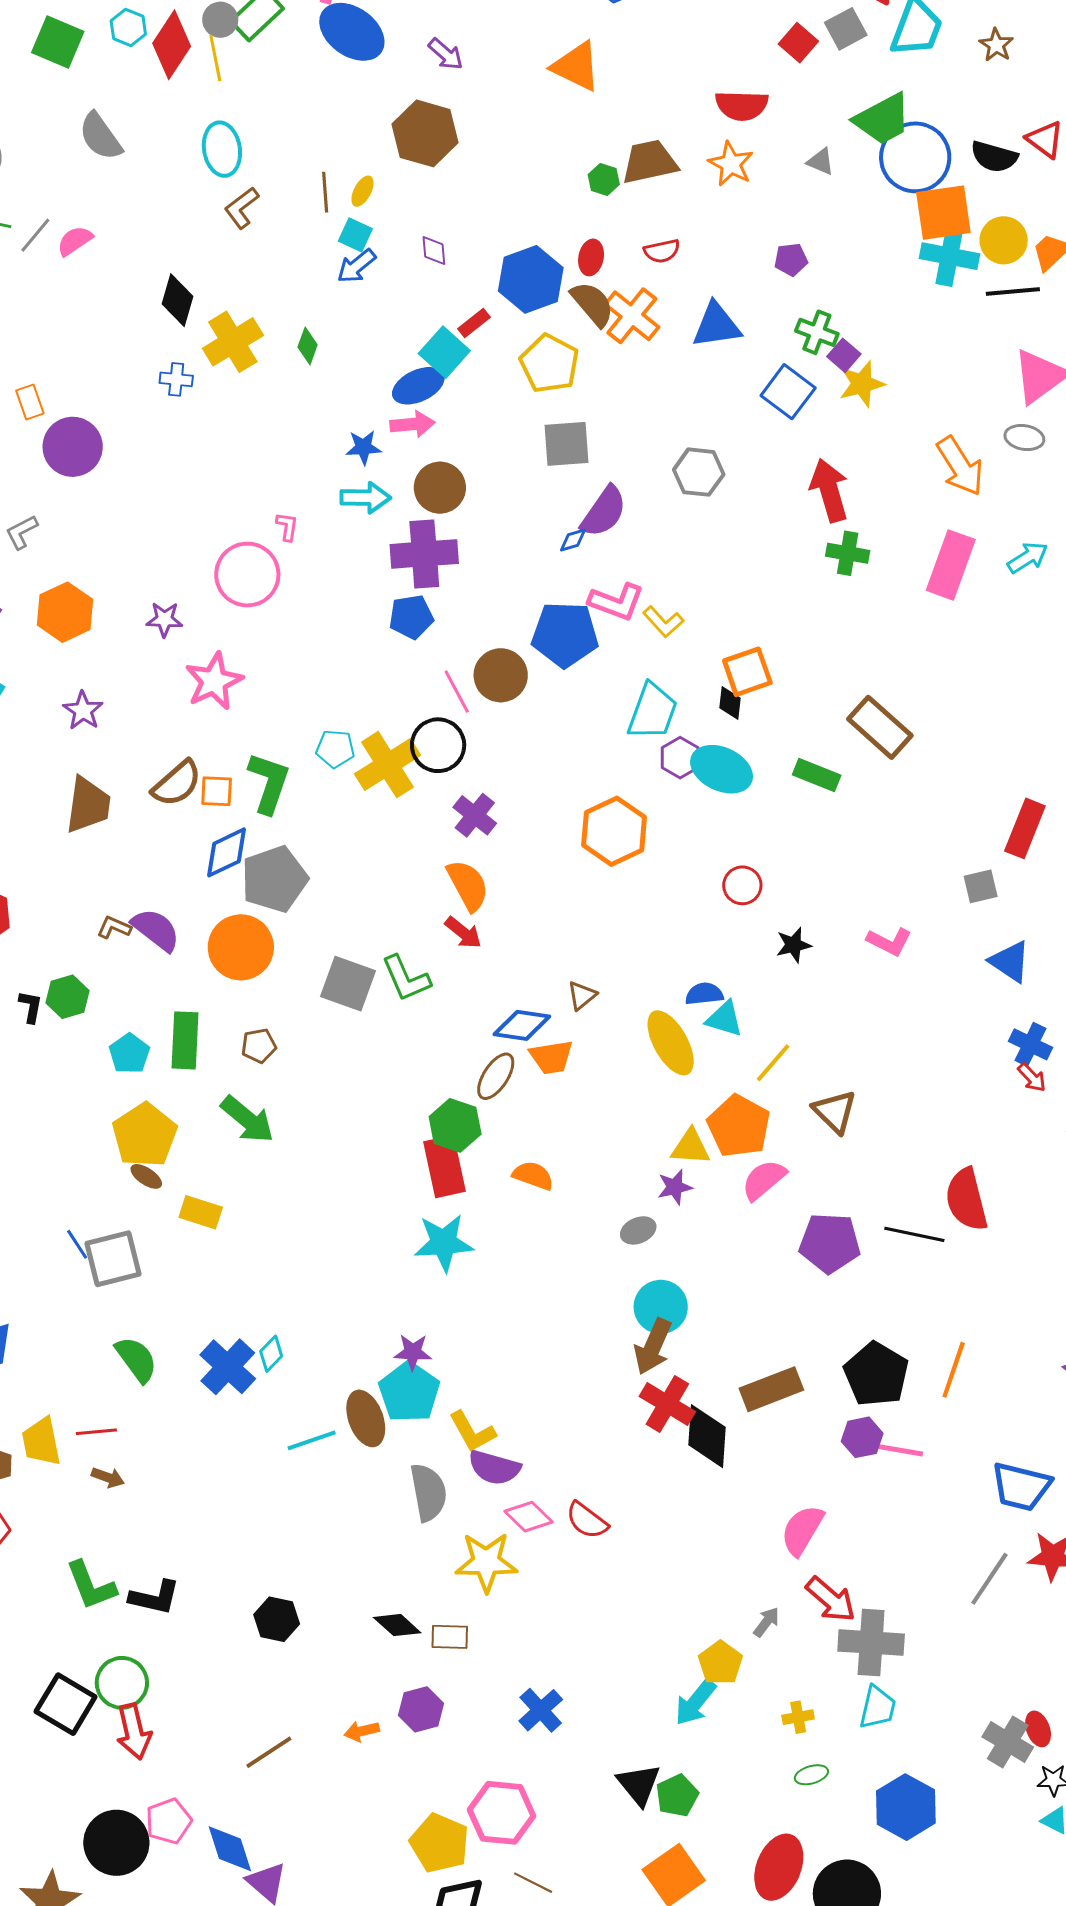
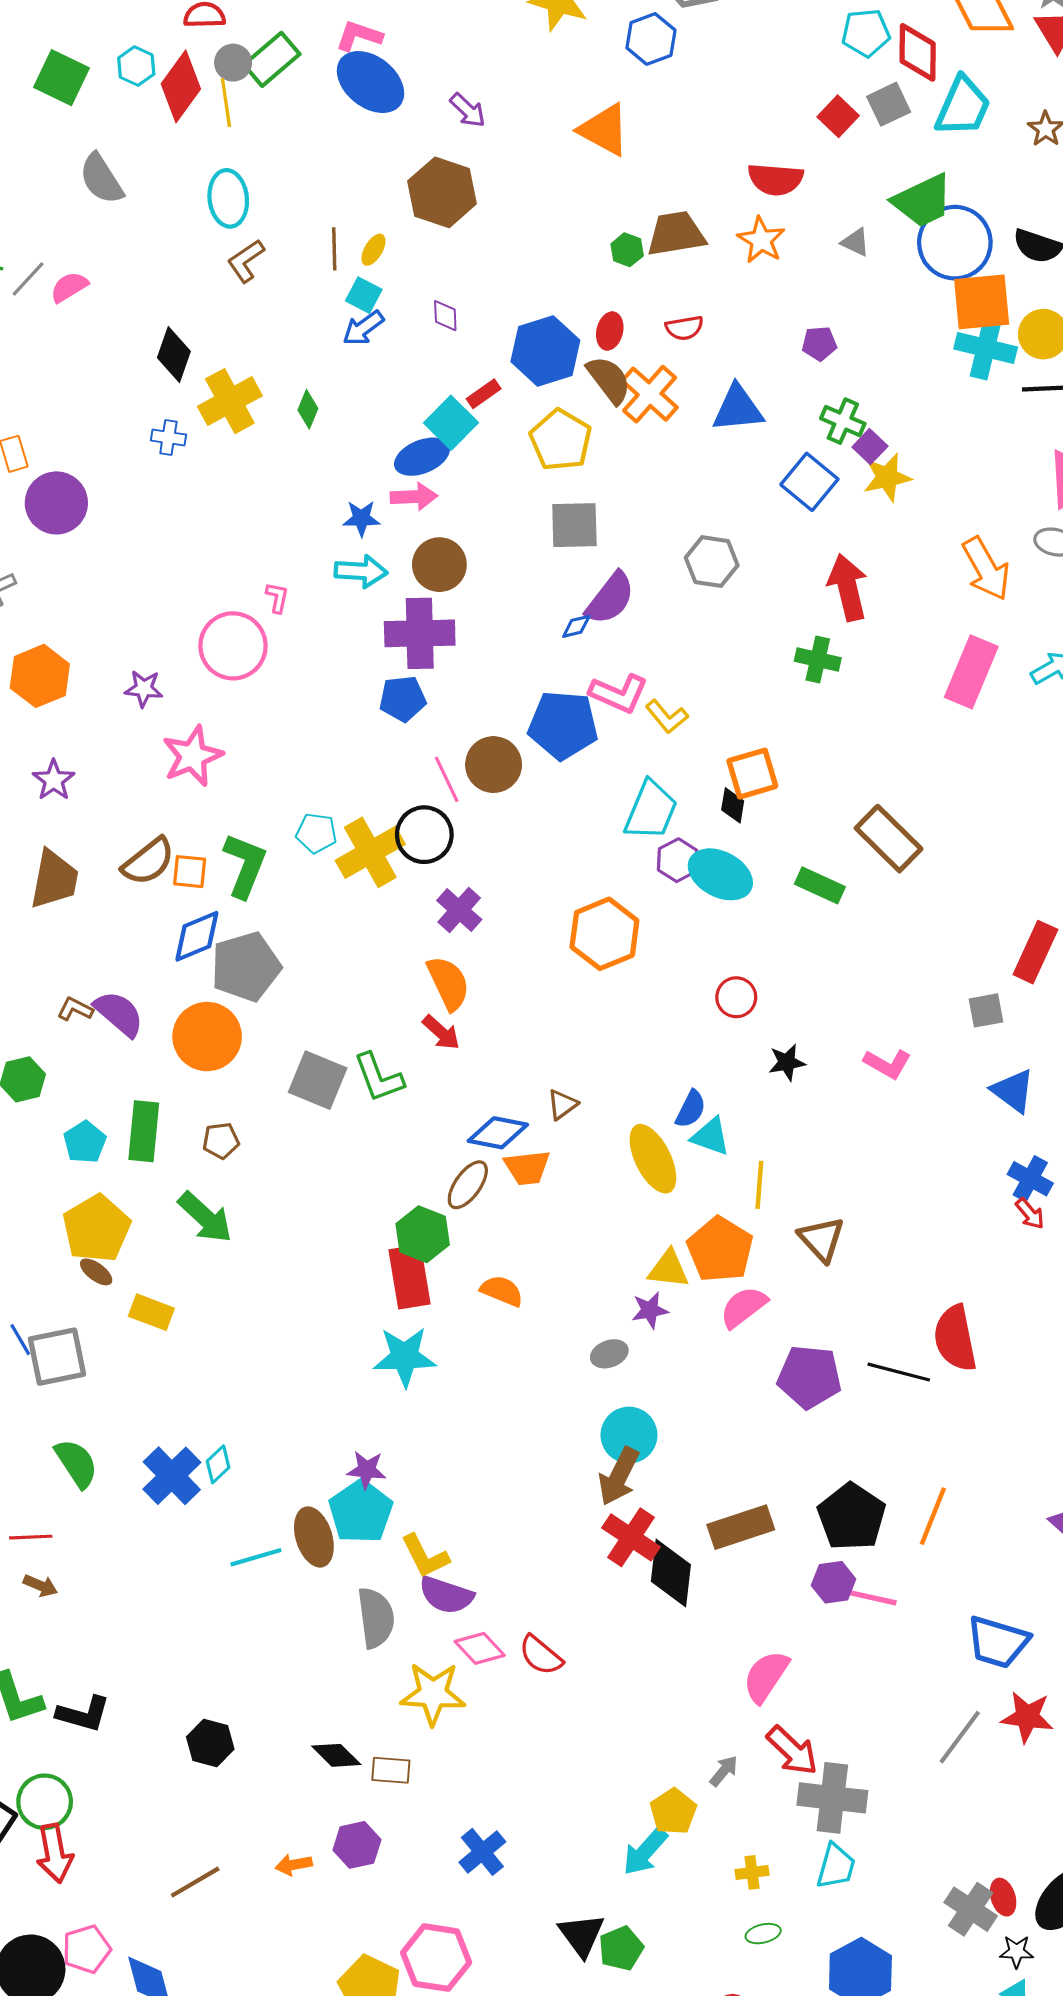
green cross: (848, 553) -> (818, 660), moved
blue semicircle: (704, 994) -> (691, 1109), turned 120
yellow line: (773, 1063) -> (759, 1185), turned -39

